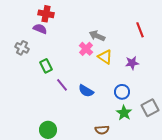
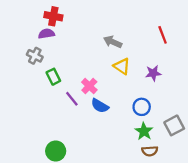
purple semicircle: (40, 29) -> (46, 34), turned -32
gray cross: (22, 48) -> (35, 56), moved
pink cross: (86, 49) -> (89, 86), moved
brown semicircle: (102, 130) -> (150, 151), moved

